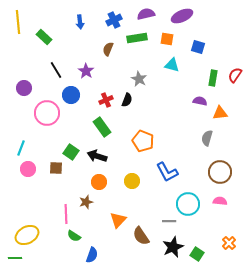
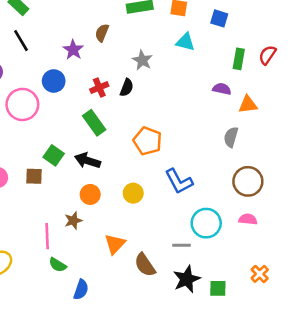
brown semicircle: (108, 49) -> (102, 33), moved
black line: (56, 70) -> (21, 41), moved
green square: (197, 254) -> (218, 288), turned -32

